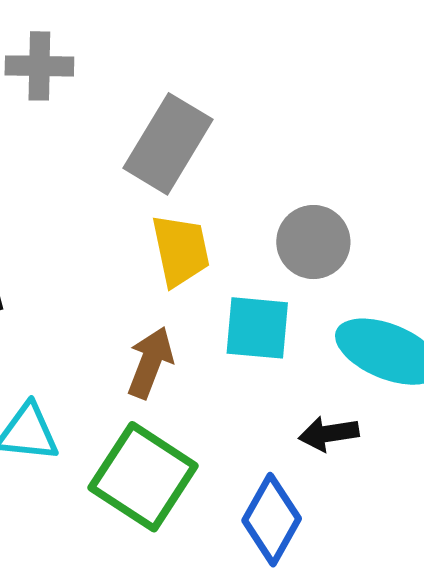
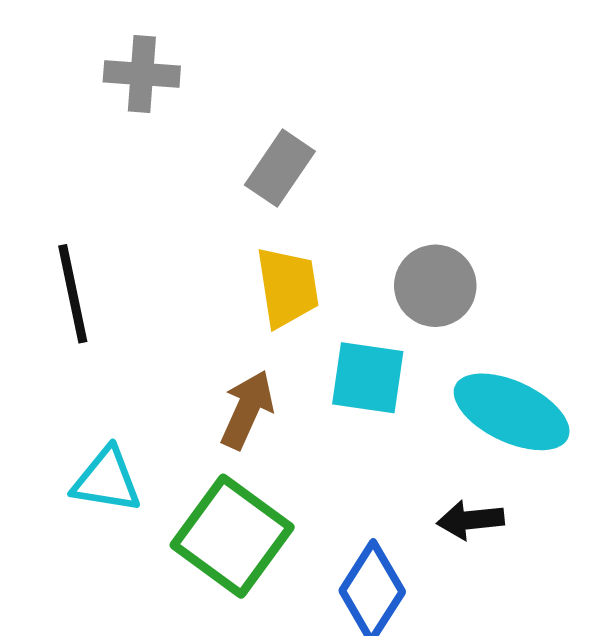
gray rectangle: (168, 144) -> (280, 168), size x0.7
black arrow: (329, 434) -> (470, 520), moved

